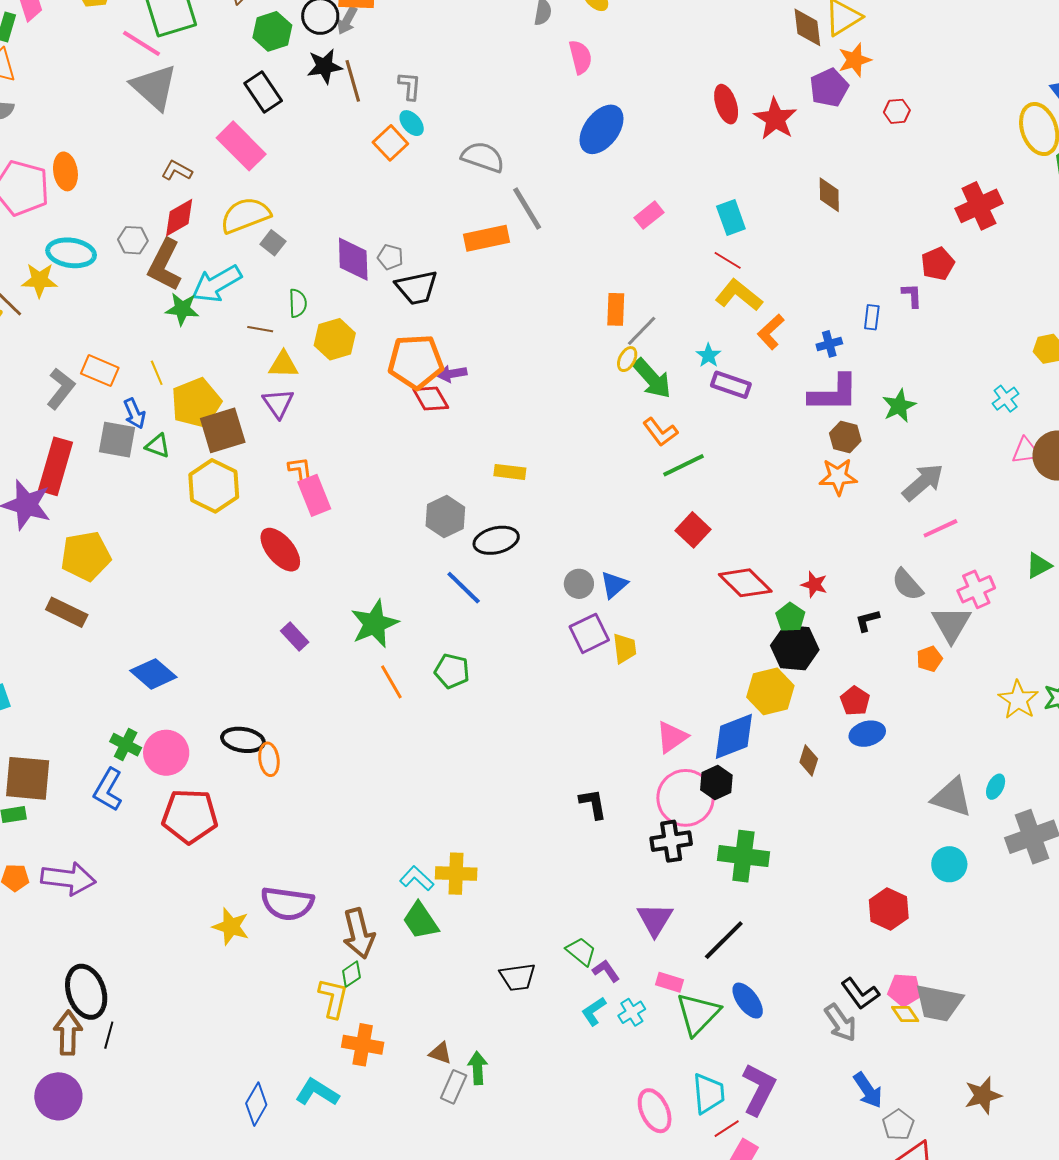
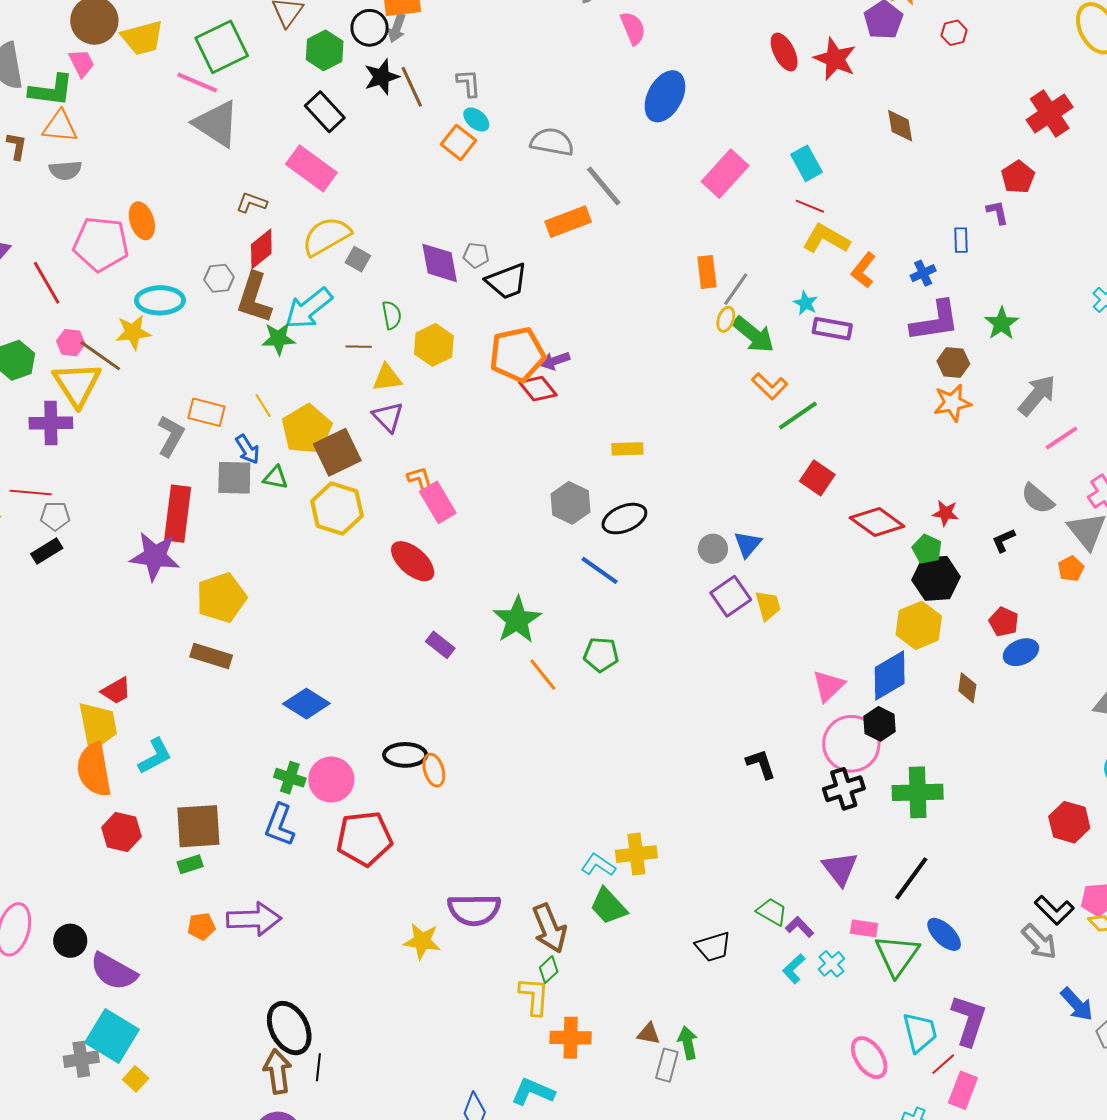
pink rectangle: (649, 215) -> (725, 174), size x1.6

